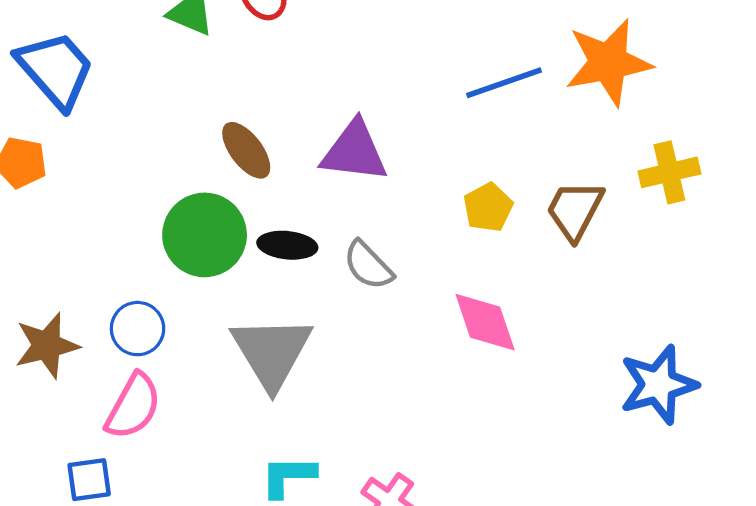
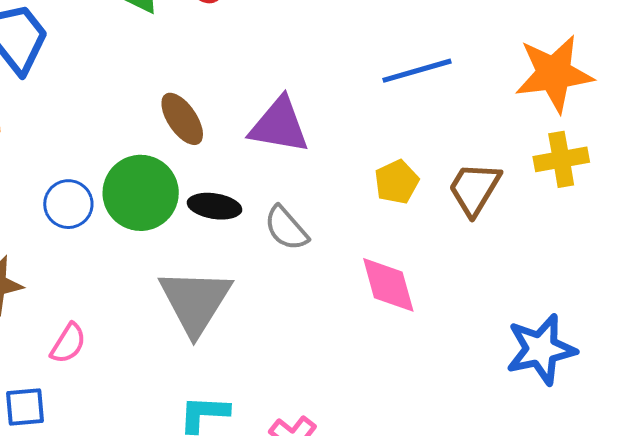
orange star: (608, 62) -> (554, 74), moved
blue circle: (138, 329) -> (68, 204), moved
pink semicircle: (133, 406) -> (68, 343), size x0.7

